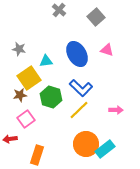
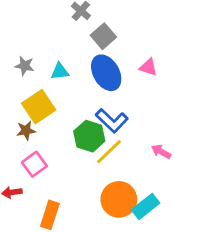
gray square: (96, 17) -> (103, 36), moved
cyan triangle: (46, 61) -> (60, 71), moved
green hexagon: (51, 97) -> (89, 136), moved
pink arrow: (116, 110) -> (161, 152), turned -152

